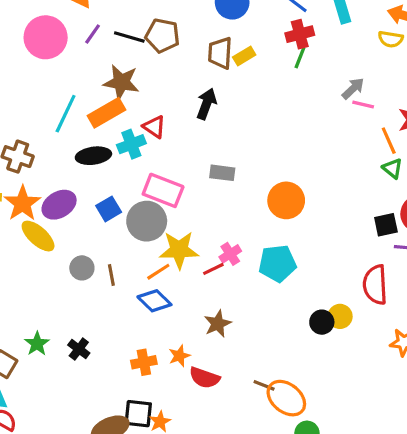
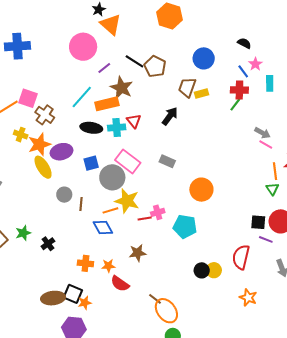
purple line: (93, 34) -> (104, 68), moved
gray arrow: (353, 88) -> (262, 133), turned 56

